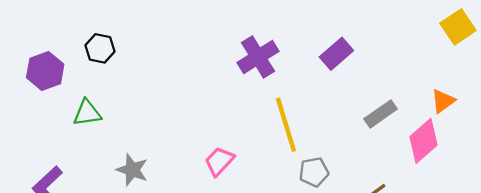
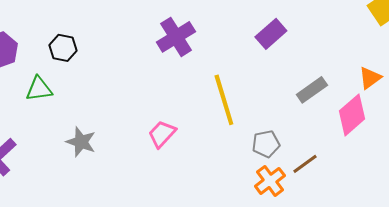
black hexagon: (100, 48) -> (63, 48), moved
purple cross: (258, 57) -> (176, 37), moved
gray pentagon: (314, 172) -> (266, 144), moved

